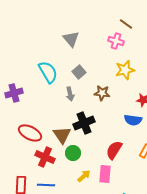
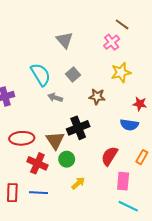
pink cross: (116, 41) -> (112, 42), turned 35
gray arrow: (70, 94) -> (55, 98), moved, turned 120
red ellipse: (30, 133) -> (22, 138), turned -30
pink rectangle: (105, 174) -> (123, 181), moved

